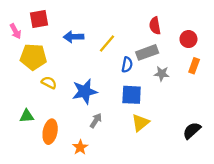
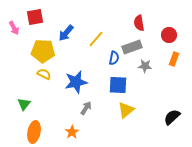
blue arrow: (74, 37) -> (66, 33), turned -48
yellow pentagon: (33, 57) -> (43, 51), moved
green triangle: (27, 116) -> (24, 104), turned -48
orange ellipse: (50, 132) -> (34, 132), moved

